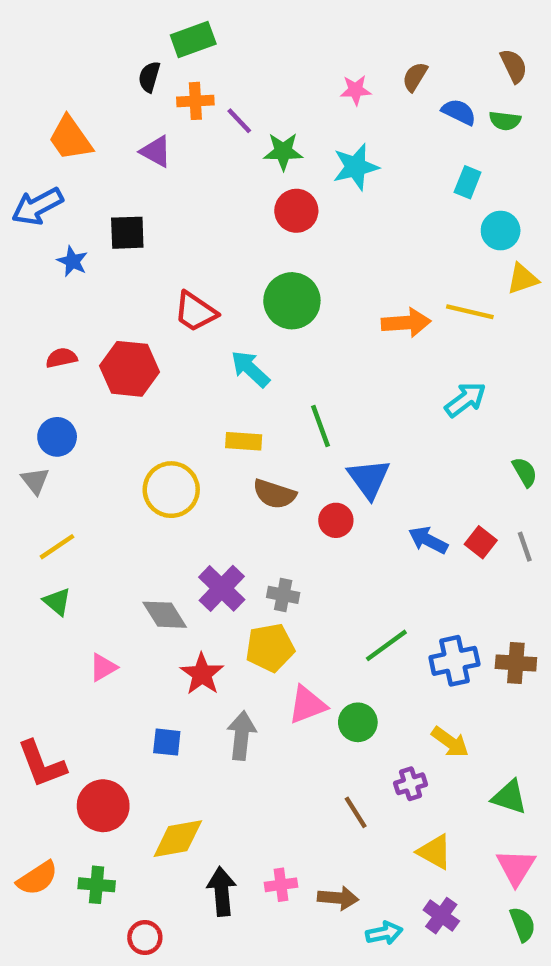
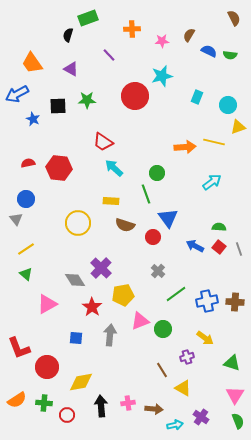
brown semicircle: (514, 66) -> (234, 18), moved
orange cross: (195, 101) -> (132, 29), moved
green star: (283, 151) -> (87, 100), moved
cyan rectangle: (468, 182) -> (197, 97), moved
red circle: (296, 211) -> (135, 96), size x1.4
green circle: (292, 301) -> (157, 173), moved, size x0.6
red trapezoid: (195, 312) -> (103, 142), moved
green semicircle: (525, 472) -> (219, 227), moved, turned -56
gray cross: (283, 595) -> (158, 271), moved, turned 32
pink triangle: (103, 667) -> (47, 304), size x1.5
yellow triangle: (435, 852) -> (183, 388), moved
red circle: (145, 937) -> (67, 415), moved

